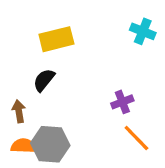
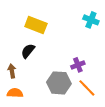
yellow rectangle: (56, 39) -> (36, 25), turned 35
gray hexagon: (50, 144) -> (59, 83), moved

